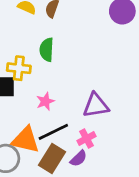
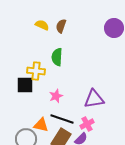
black line: (53, 132) -> (62, 119), turned 45
orange triangle: (25, 140) -> (41, 125), size x0.7

